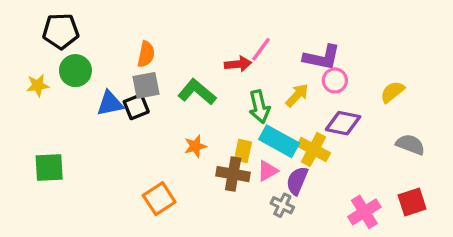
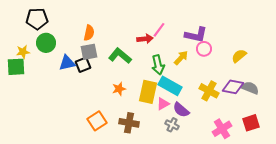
purple diamond: (343, 123) -> (233, 87), moved
yellow cross: (314, 149) -> (209, 91), moved
yellow rectangle: (243, 151) -> (148, 92), size x1.6
green square: (49, 167) -> (16, 67), moved
brown cross: (233, 174) -> (129, 123), moved
purple semicircle: (297, 181) -> (181, 110), turned -72

